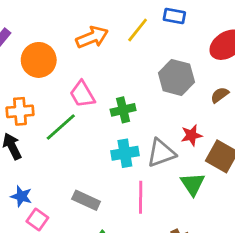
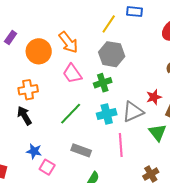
orange arrow: (92, 37) -> (68, 42), moved, turned 80
gray hexagon: (176, 77) -> (112, 54), moved
green line: (61, 127) -> (71, 114), moved

